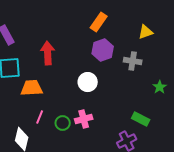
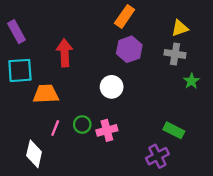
gray cross: (133, 61) -> (175, 54), moved
green star: (160, 87) -> (191, 81), moved
green circle: (63, 123) -> (82, 124), moved

